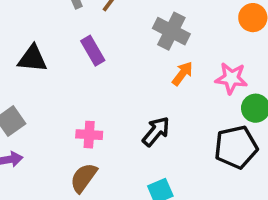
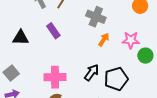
pink cross: (89, 135) -> (55, 77), size x1.5
black pentagon: (236, 147) -> (116, 79), moved

